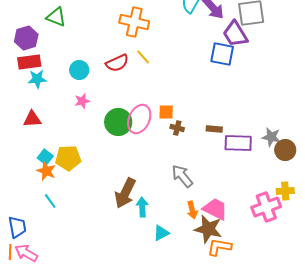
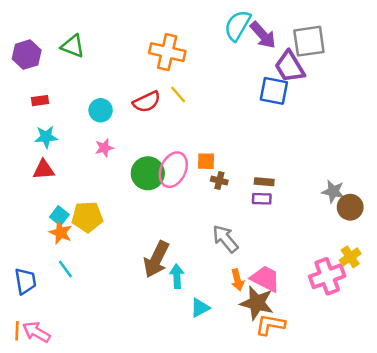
purple hexagon: (26, 38) -> (27, 55), moved
red rectangle: (29, 62) -> (40, 101), size x0.6
cyan star: (37, 79) -> (46, 137), moved
purple rectangle: (238, 143) -> (262, 199), moved, size x0.6
yellow cross: (285, 191) -> (350, 257), turned -30
blue trapezoid: (17, 227) -> (25, 281), moved

